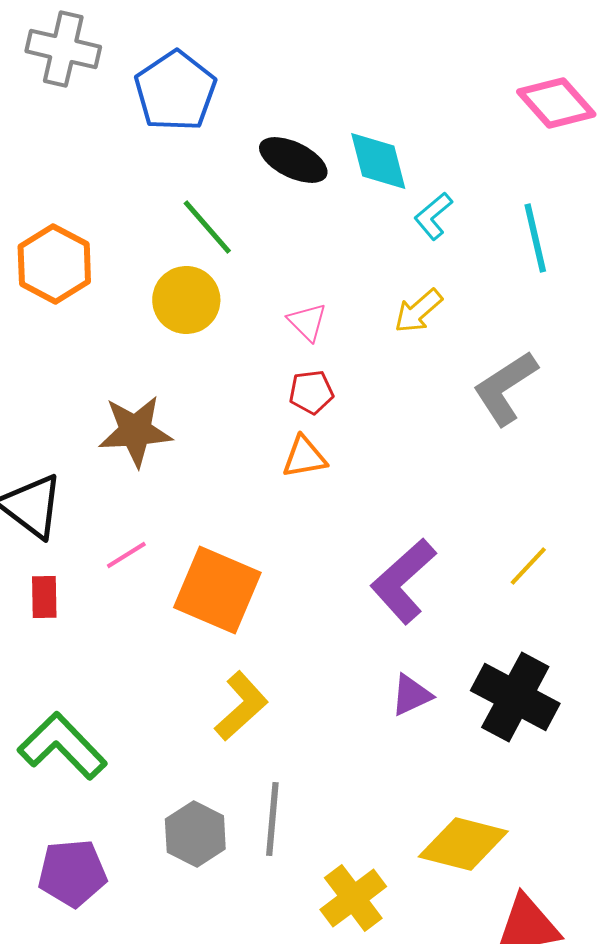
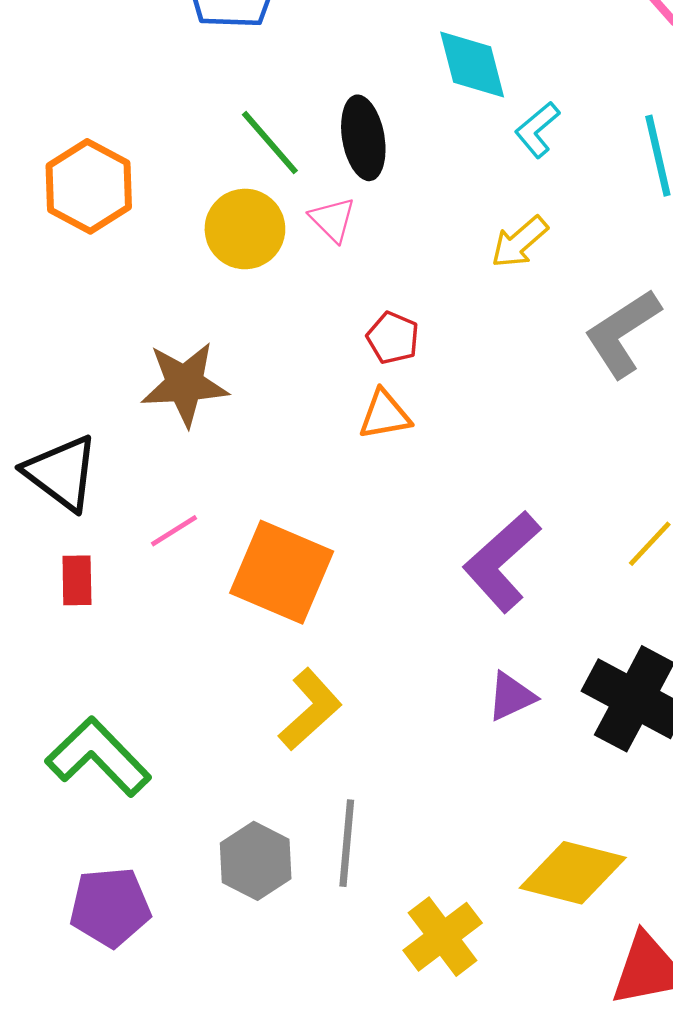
black ellipse: (293, 160) -> (363, 138), moved, turned 54
pink triangle: (307, 322) -> (333, 219), moved
red pentagon: (311, 392) -> (393, 338), turned 30

